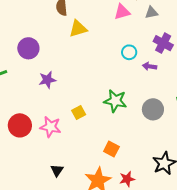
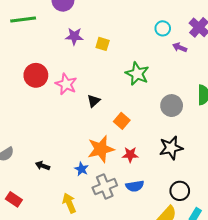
gray circle: (153, 109) -> (172, 106), moved
yellow square: (79, 113) -> (103, 44), moved, turned 32
black triangle: (57, 170) -> (94, 101), moved

